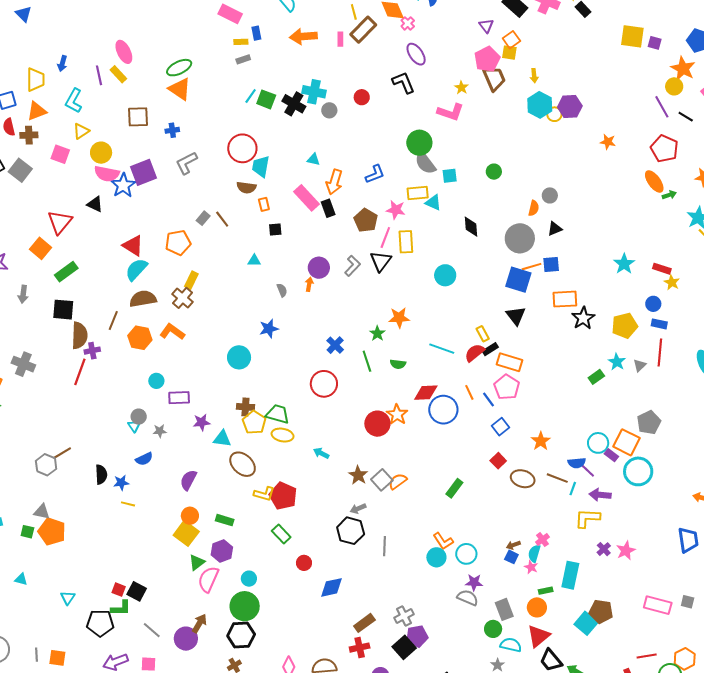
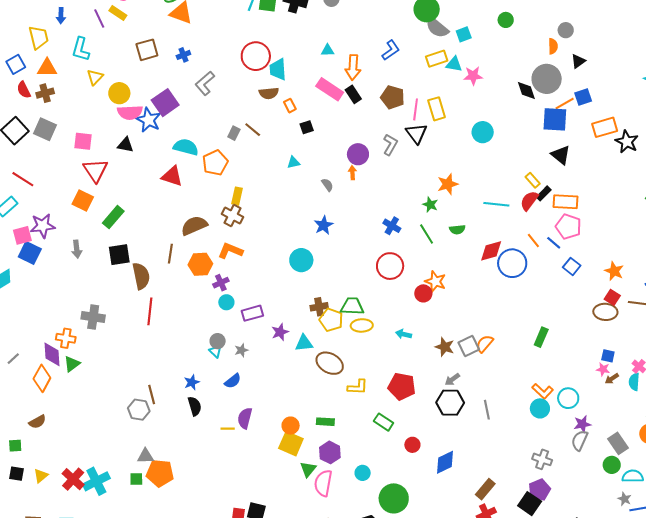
orange triangle: (37, 111) -> (47, 68), turned 35
pink square: (60, 154) -> (83, 141), moved
pink star: (396, 210) -> (473, 76), moved
black diamond: (471, 227) -> (526, 91), moved
cyan semicircle: (136, 269) -> (186, 147), moved, turned 75
purple cross: (92, 351) -> (221, 283), moved
orange star: (397, 415) -> (435, 281), moved
red circle: (377, 424) -> (423, 293), moved, size x0.7
brown line: (62, 453) -> (152, 395), turned -60
red square: (498, 461) -> (612, 297), moved
purple semicircle: (188, 480) -> (245, 418), moved
gray square: (382, 480) -> (469, 346), turned 30
blue star: (121, 483) -> (192, 382), moved
red pentagon: (283, 496) -> (402, 386), moved
blue square: (511, 557) -> (608, 356), moved
pink star: (531, 567) -> (603, 369), moved
gray semicircle: (468, 598) -> (580, 440), turned -75
green circle: (245, 606) -> (394, 498), moved
gray cross: (404, 616) -> (542, 459), moved, turned -30

